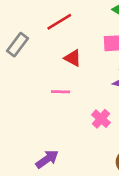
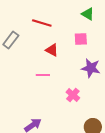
red line: (59, 22) -> (42, 23), turned 48

